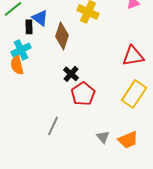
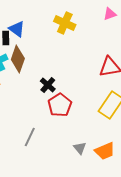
brown diamond: (62, 36) -> (18, 59), moved

